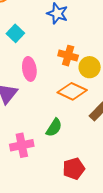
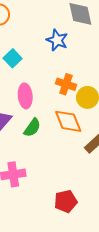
orange diamond: (72, 91) -> (68, 121), turned 40
green semicircle: (54, 128) -> (32, 128), moved

